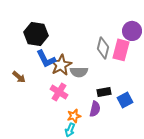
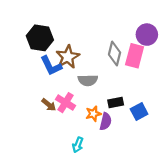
brown star: (61, 65) -> (68, 57), moved
brown arrow: (19, 77) -> (49, 105), moved
orange star: (74, 116) -> (93, 114), moved

